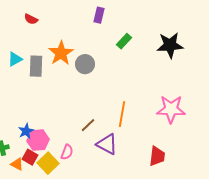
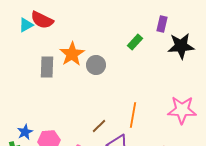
purple rectangle: (99, 15) -> (162, 24), moved
red semicircle: (31, 19) -> (42, 20), size x1.6
cyan triangle: (15, 59) -> (26, 25), moved
blue star: (26, 131) -> (25, 132), moved

